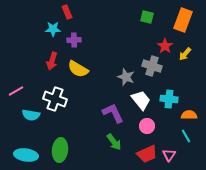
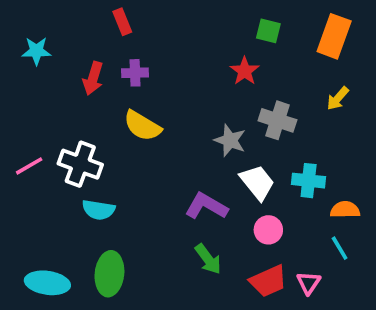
cyan star: (53, 29) -> (36, 51), moved
red star: (165, 46) -> (245, 71), moved
red arrow: (52, 61) -> (93, 78), moved
white cross: (55, 99) -> (80, 164), moved
purple L-shape: (113, 113) -> (206, 206), turned -35
cyan semicircle: (31, 115) -> (99, 210), moved

